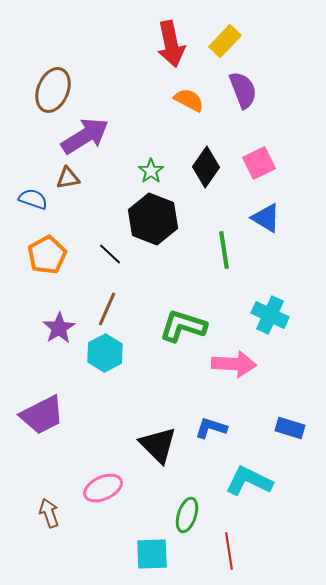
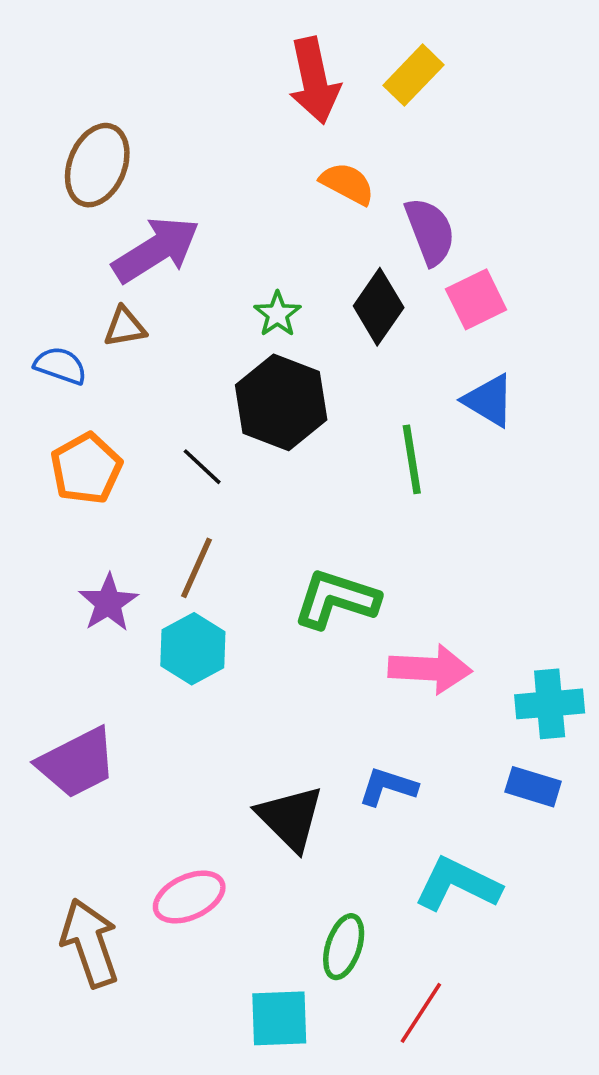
purple semicircle: (243, 90) -> (430, 231), moved
cyan cross: (270, 315) -> (550, 704), moved, turned -30
brown arrow: (49, 513) -> (90, 943), size x1.6
red line: (229, 551) -> (421, 1013), turned 42

